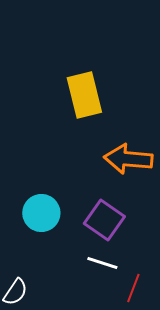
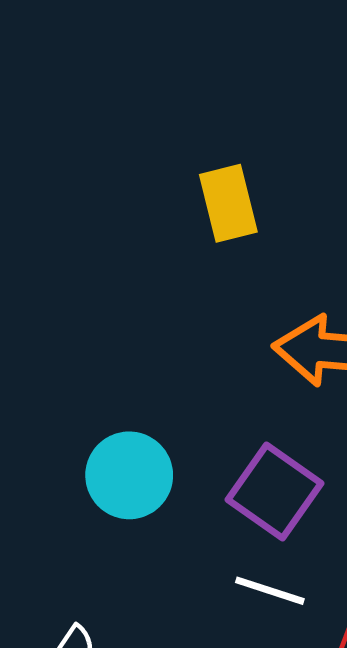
yellow rectangle: (84, 95) -> (228, 203), size x0.7

